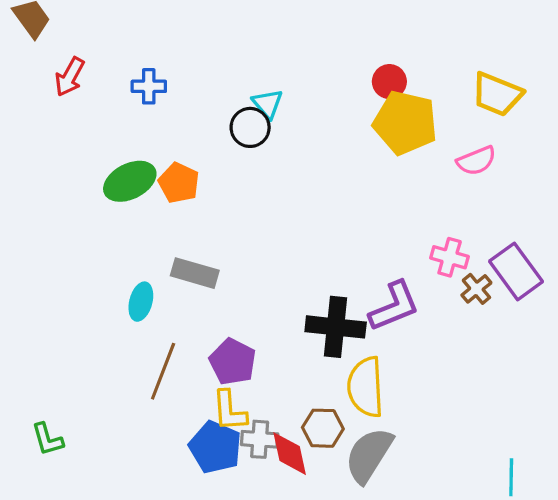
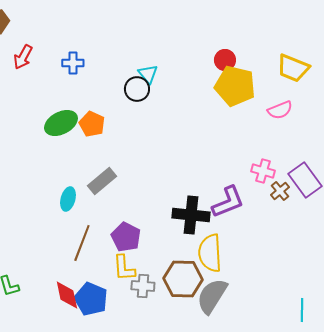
gray rectangle: (195, 273) -> (102, 181), turned -56
brown hexagon: (323, 428) -> (183, 279), size x1.5
blue pentagon: (215, 447) -> (91, 299), moved
red diamond: (290, 454) -> (67, 295), moved

